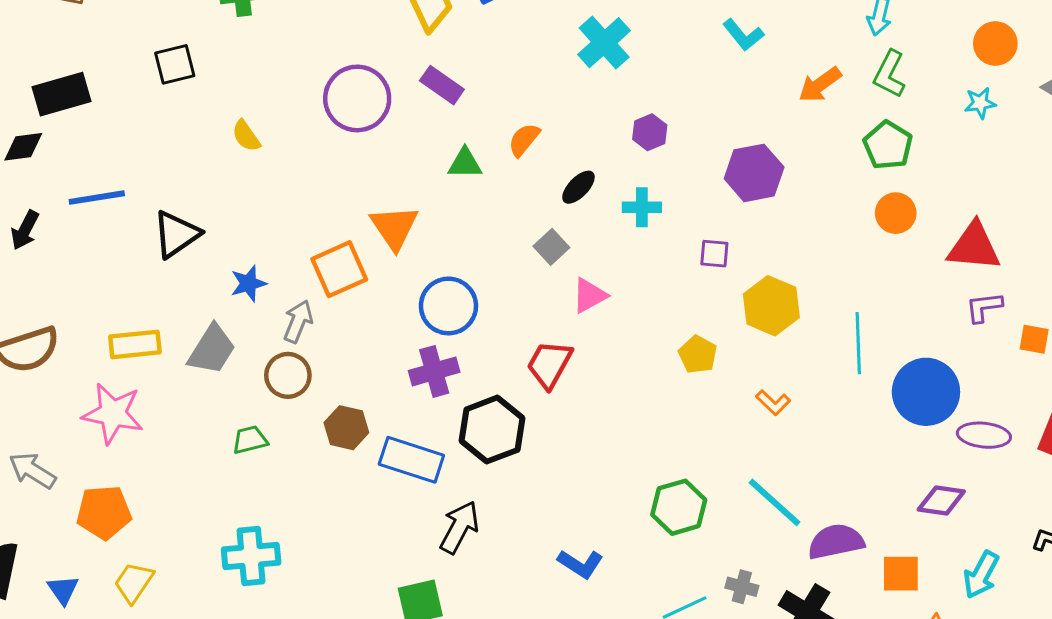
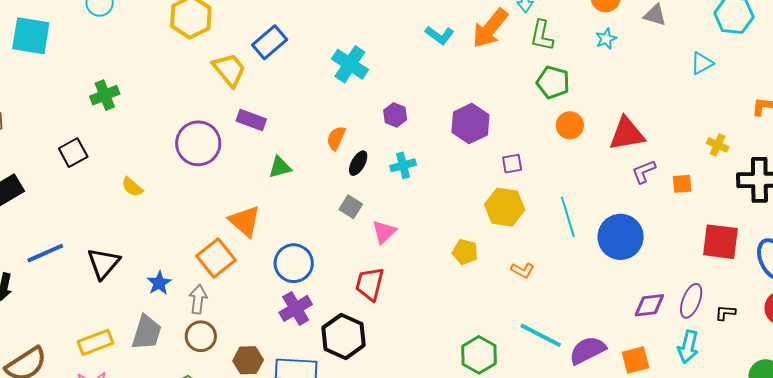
orange arrow: (820, 85) -> (490, 28), moved, size x1.4
orange semicircle: (524, 140) -> (336, 138), moved
purple square: (714, 254) -> (512, 164), moved
purple ellipse: (984, 435) -> (691, 301), moved, turned -60

